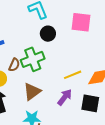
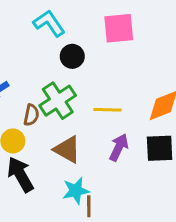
yellow line: (73, 75) -> (107, 110), moved, turned 36
brown triangle: (32, 91) -> (67, 149), turned -42

